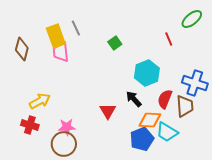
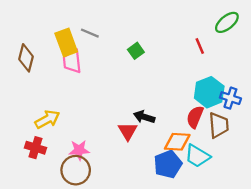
gray line: (76, 28) -> (90, 33), turned -42
cyan hexagon: (147, 73) -> (209, 92), moved
blue cross: (195, 83) -> (230, 98), size x0.7
black arrow: (134, 99) -> (144, 117), moved, turned -30

